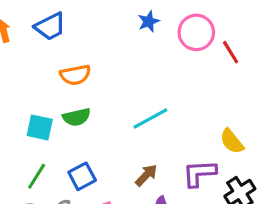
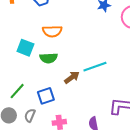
cyan square: (40, 127) -> (25, 48), moved
brown arrow: (146, 175) -> (72, 77), moved

